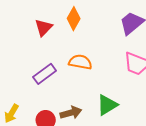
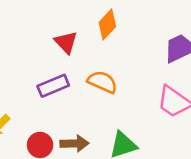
red triangle: (44, 28) -> (66, 42), moved, turned -42

